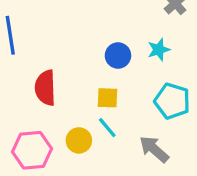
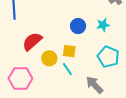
red semicircle: (45, 88) -> (32, 41), turned 45
yellow circle: (79, 140) -> (49, 58), moved

